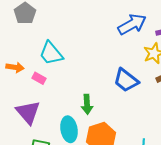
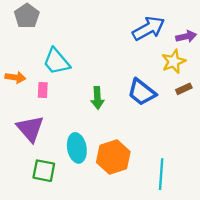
pink rectangle: (39, 78) -> (43, 90), turned 64
green arrow: (87, 104) -> (97, 98), moved

